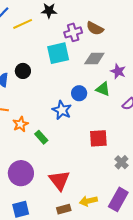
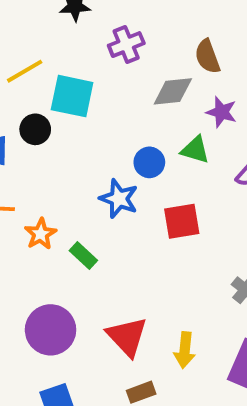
yellow line: (23, 24) -> (25, 71), moved
brown semicircle: (95, 28) -> (207, 56), moved, turned 48
cyan square: (58, 53) -> (72, 96), moved, turned 30
red square: (98, 138) -> (182, 221), moved
yellow arrow: (88, 201) -> (185, 350), moved, turned -66

